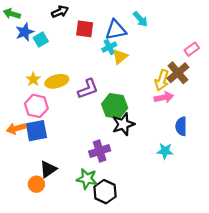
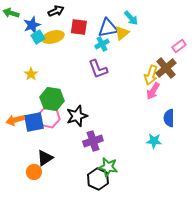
blue star: (25, 32) -> (32, 25), moved
yellow triangle: (120, 57) -> (122, 33), moved
yellow ellipse: (57, 81) -> (53, 37), moved
purple L-shape: (88, 89) -> (98, 69), moved, turned 90
pink arrow: (164, 97) -> (153, 91), turned 132
pink hexagon: (36, 106) -> (49, 117), moved
green hexagon: (115, 106) -> (52, 99), moved
black star: (123, 124) -> (77, 116), moved
green star: (87, 179) -> (108, 167), moved

